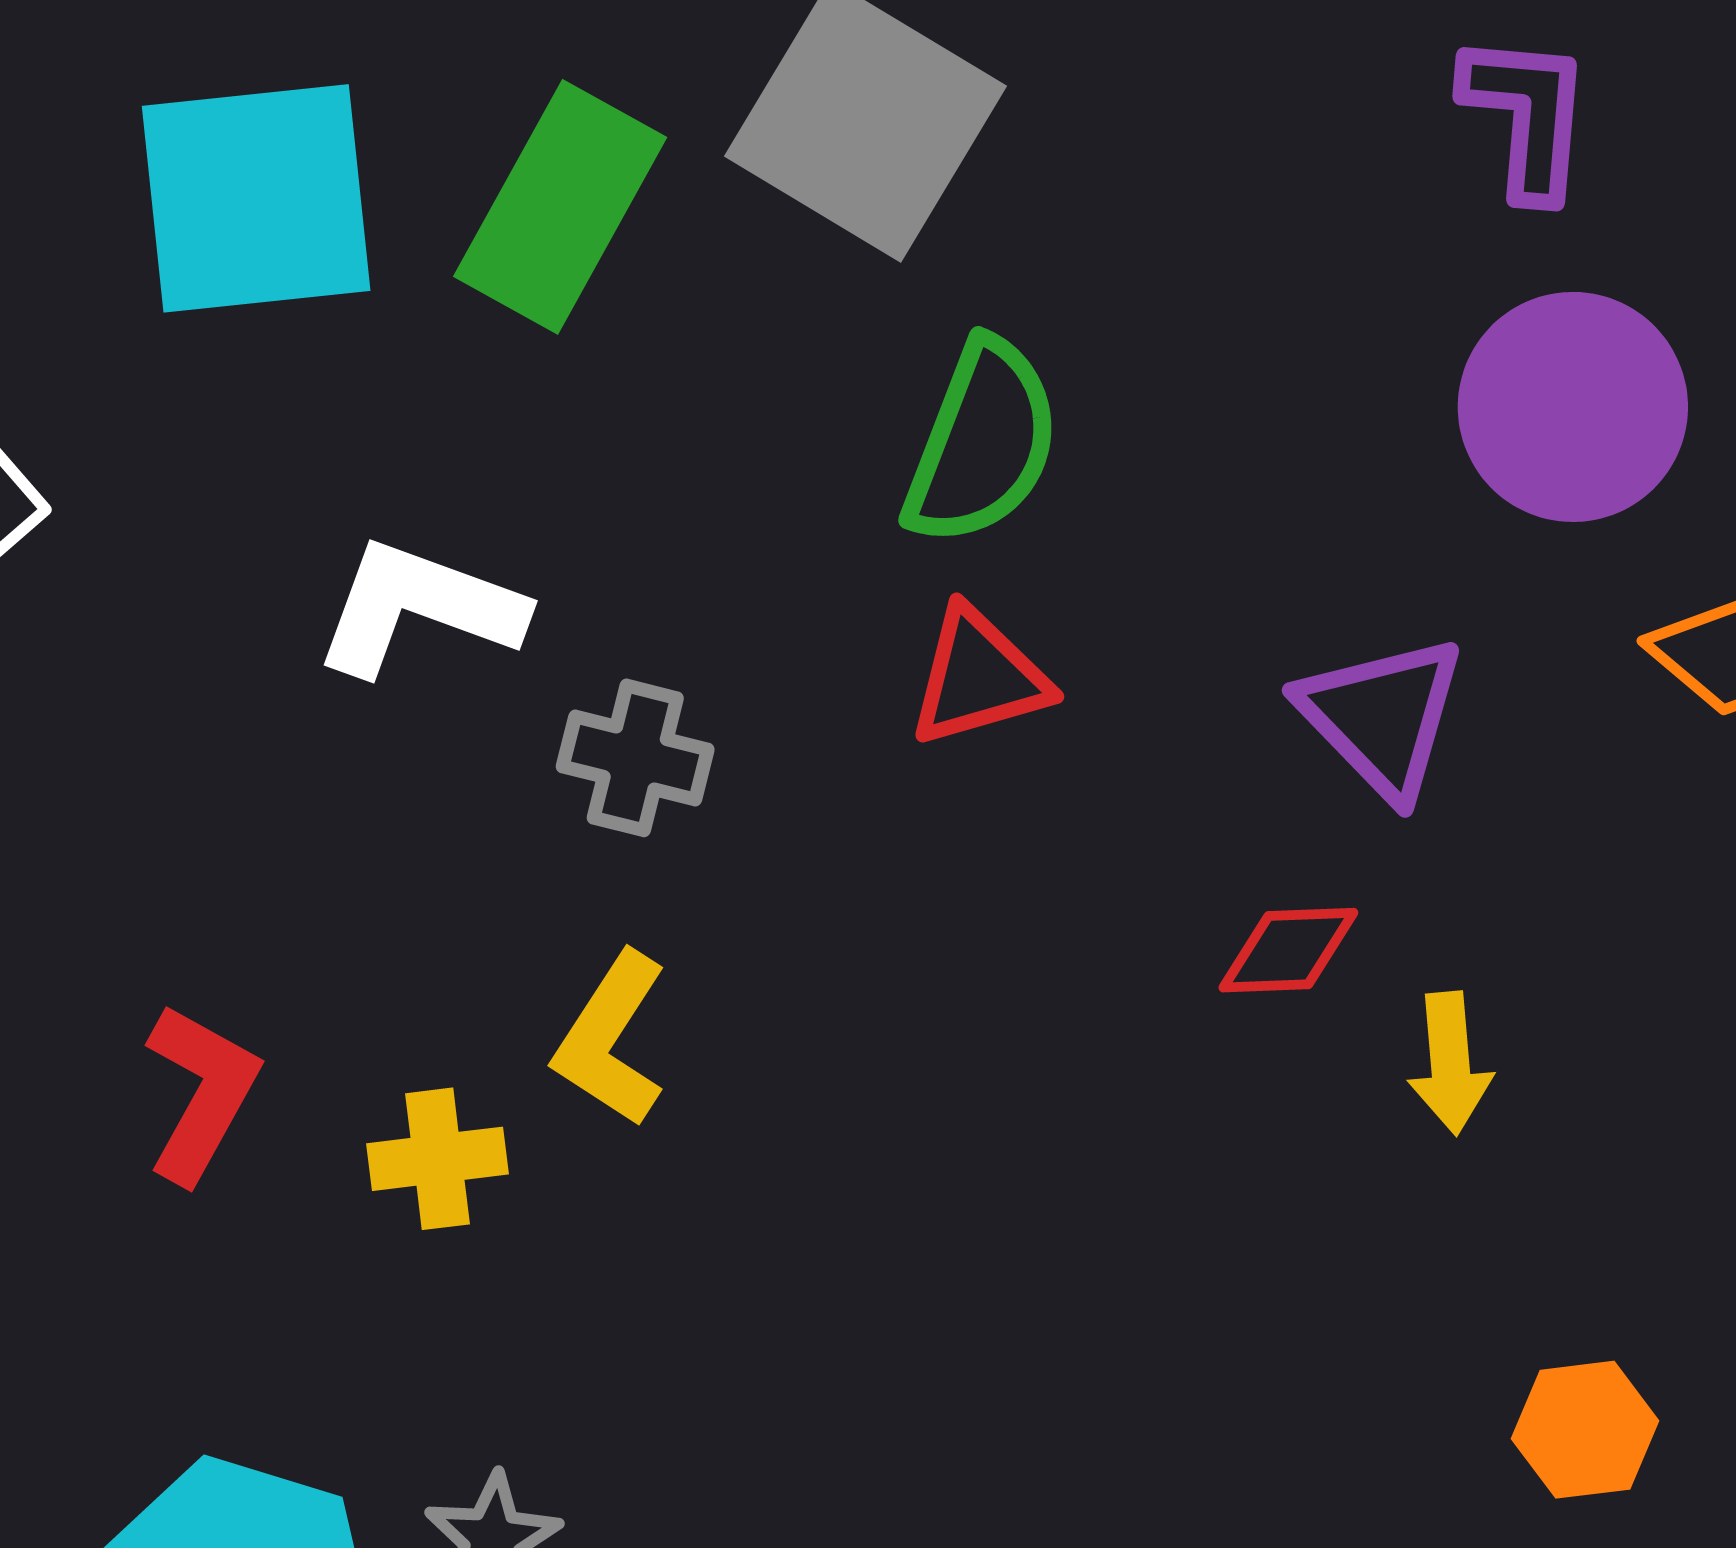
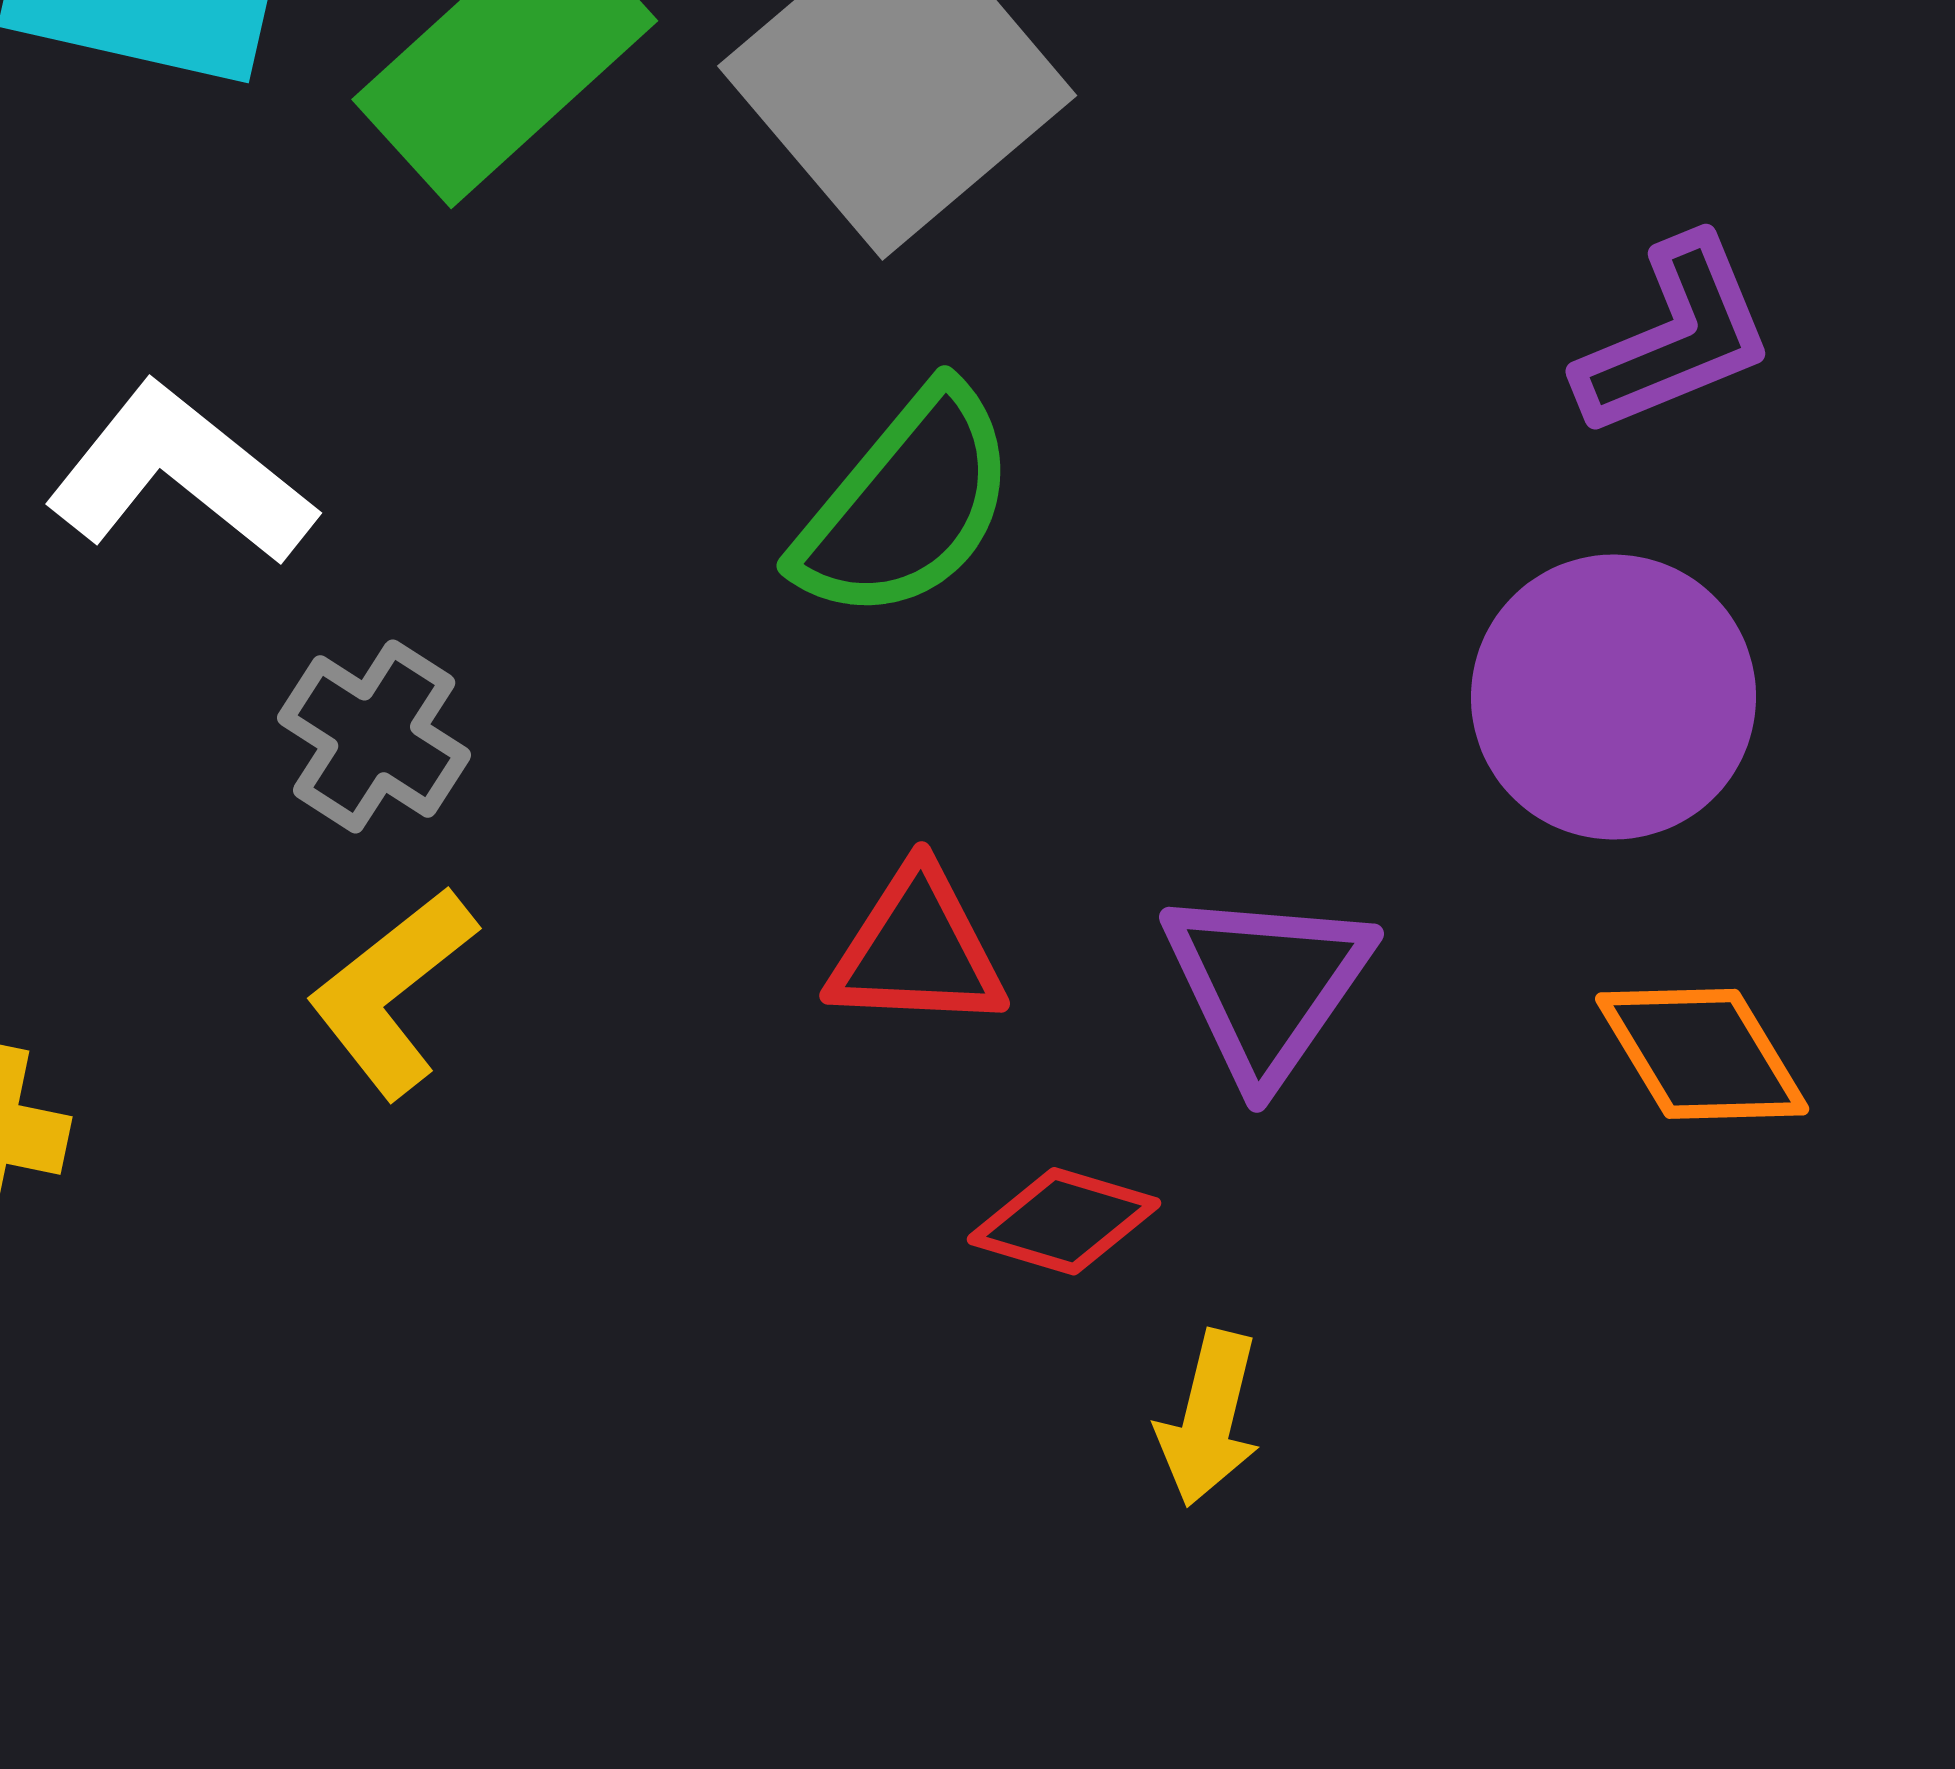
purple L-shape: (1527, 116) -> (1675, 337), turned 44
red triangle: (979, 677) -> (917, 950), moved
yellow L-shape: (611, 1039) -> (392, 992), moved

